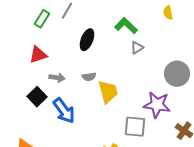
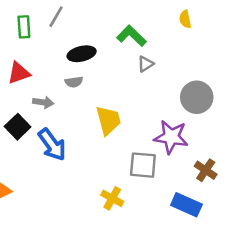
green rectangle: (42, 19) -> (24, 27), turned -36
black ellipse: (87, 40) -> (82, 54), turned 55
gray semicircle: (89, 77) -> (74, 82), moved

